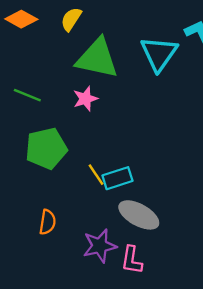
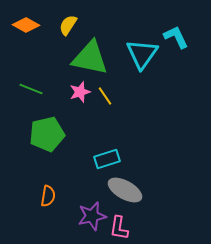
yellow line: (96, 175) -> (105, 96), moved

